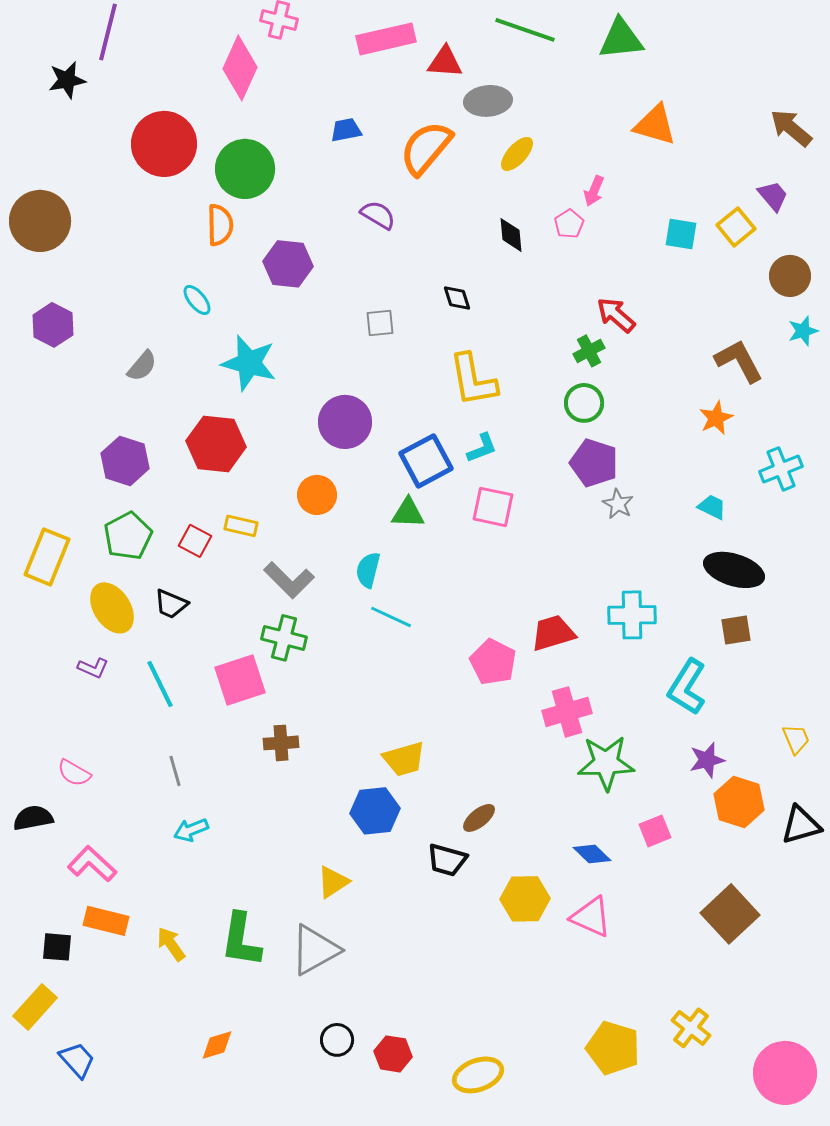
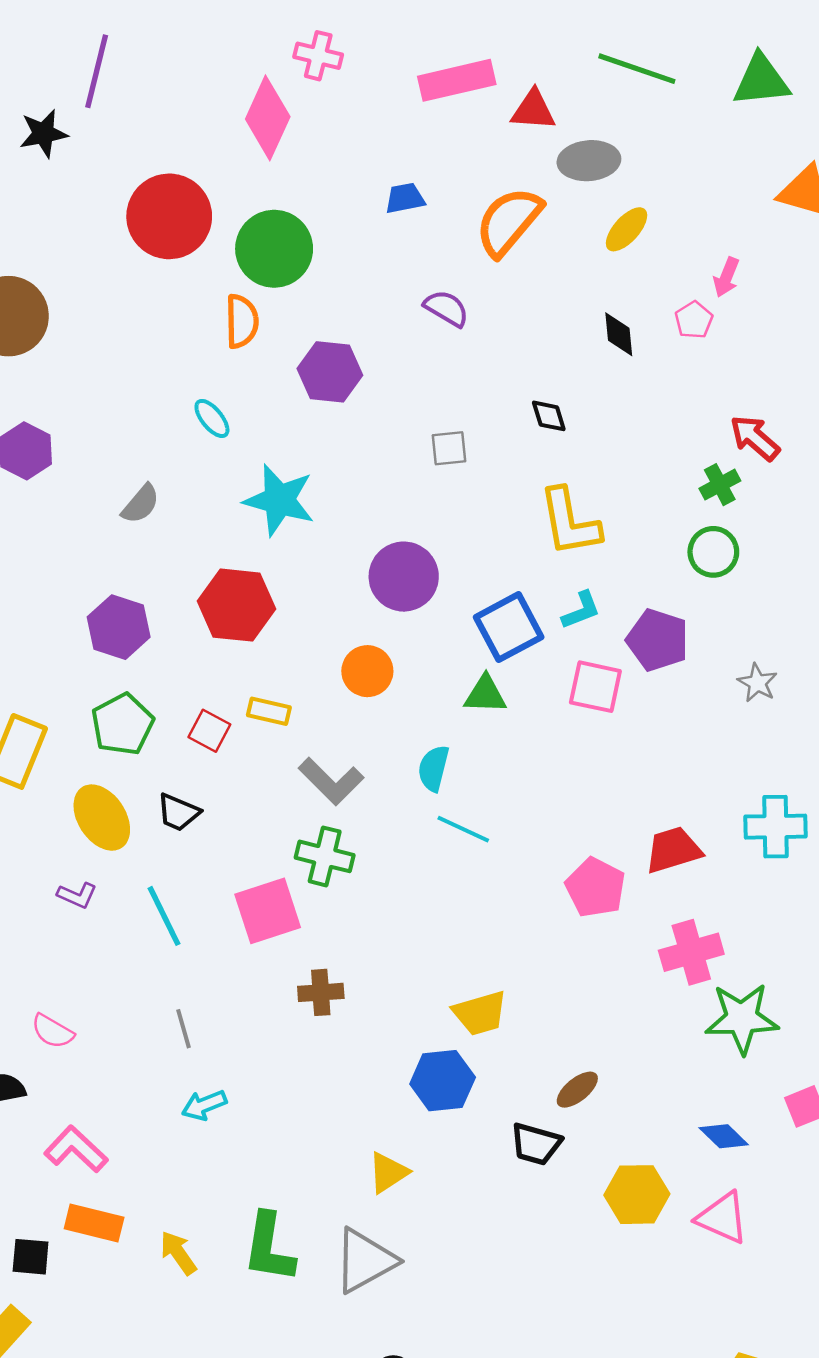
purple pentagon: (594, 463) -> (658, 640), moved

